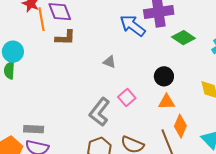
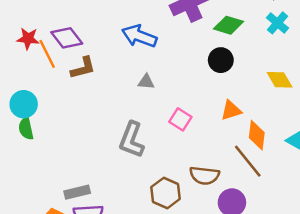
blue arrow: (133, 26) -> (139, 36), moved
black circle: (164, 76) -> (221, 60), moved
gray L-shape: (100, 112) -> (132, 140), moved

